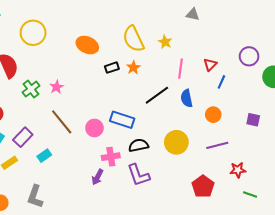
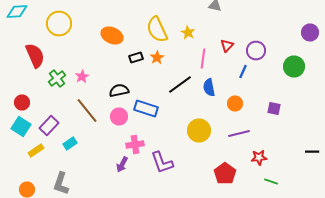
purple circle: (249, 56) -> (256, 50), moved
red triangle: (210, 64) -> (227, 46), moved
black semicircle: (138, 145) -> (119, 90), moved

